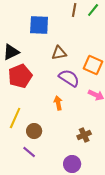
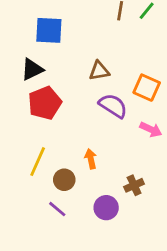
blue square: (39, 25) -> (49, 30), moved
orange arrow: (58, 103) -> (91, 159), moved
purple circle: (72, 164) -> (106, 208), moved

